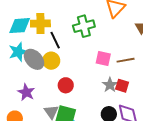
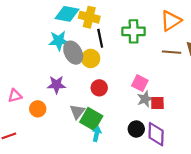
pink square: (103, 58) -> (140, 83), moved
brown line: (126, 60) -> (172, 52), moved
red square: (122, 86) -> (157, 103), turned -32
purple star: (26, 92) -> (56, 85), turned 30

